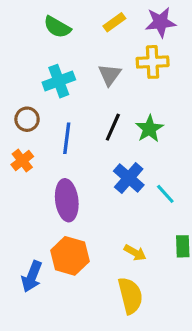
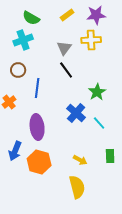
cyan cross: (59, 81) -> (23, 40), moved
brown circle: (27, 119) -> (18, 70), moved
black line: (113, 127) -> (66, 70), moved, turned -60
green star: (149, 129) -> (97, 92), moved
blue arrow: (32, 277) -> (15, 151), moved

